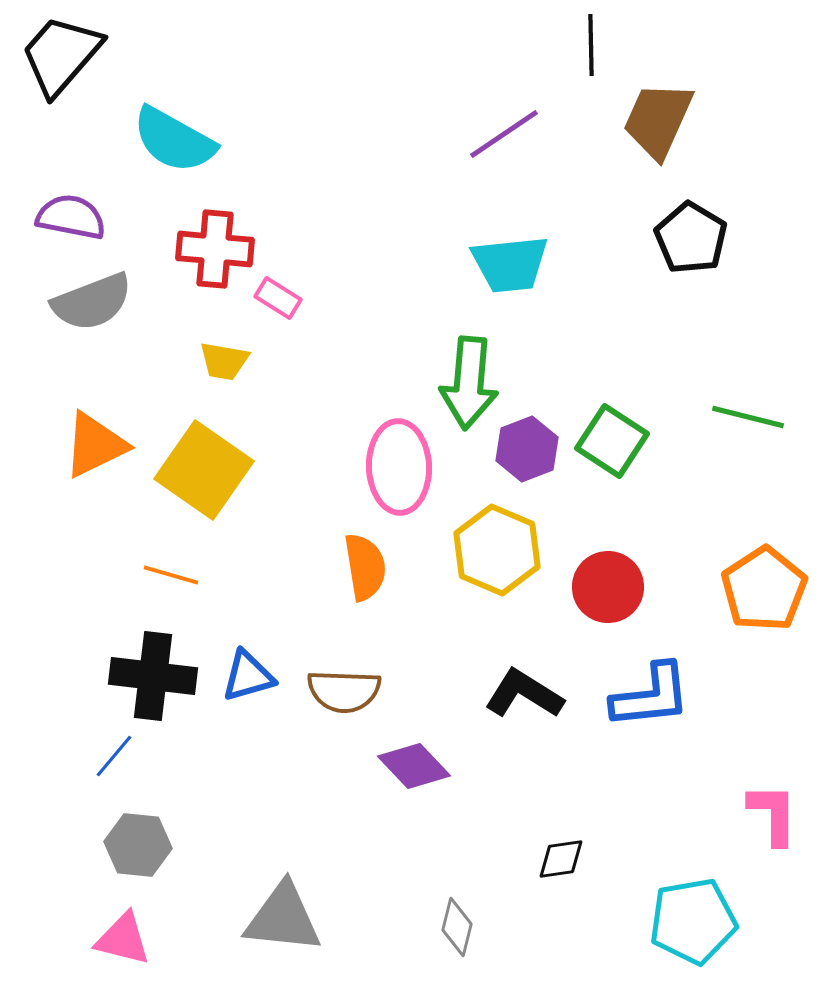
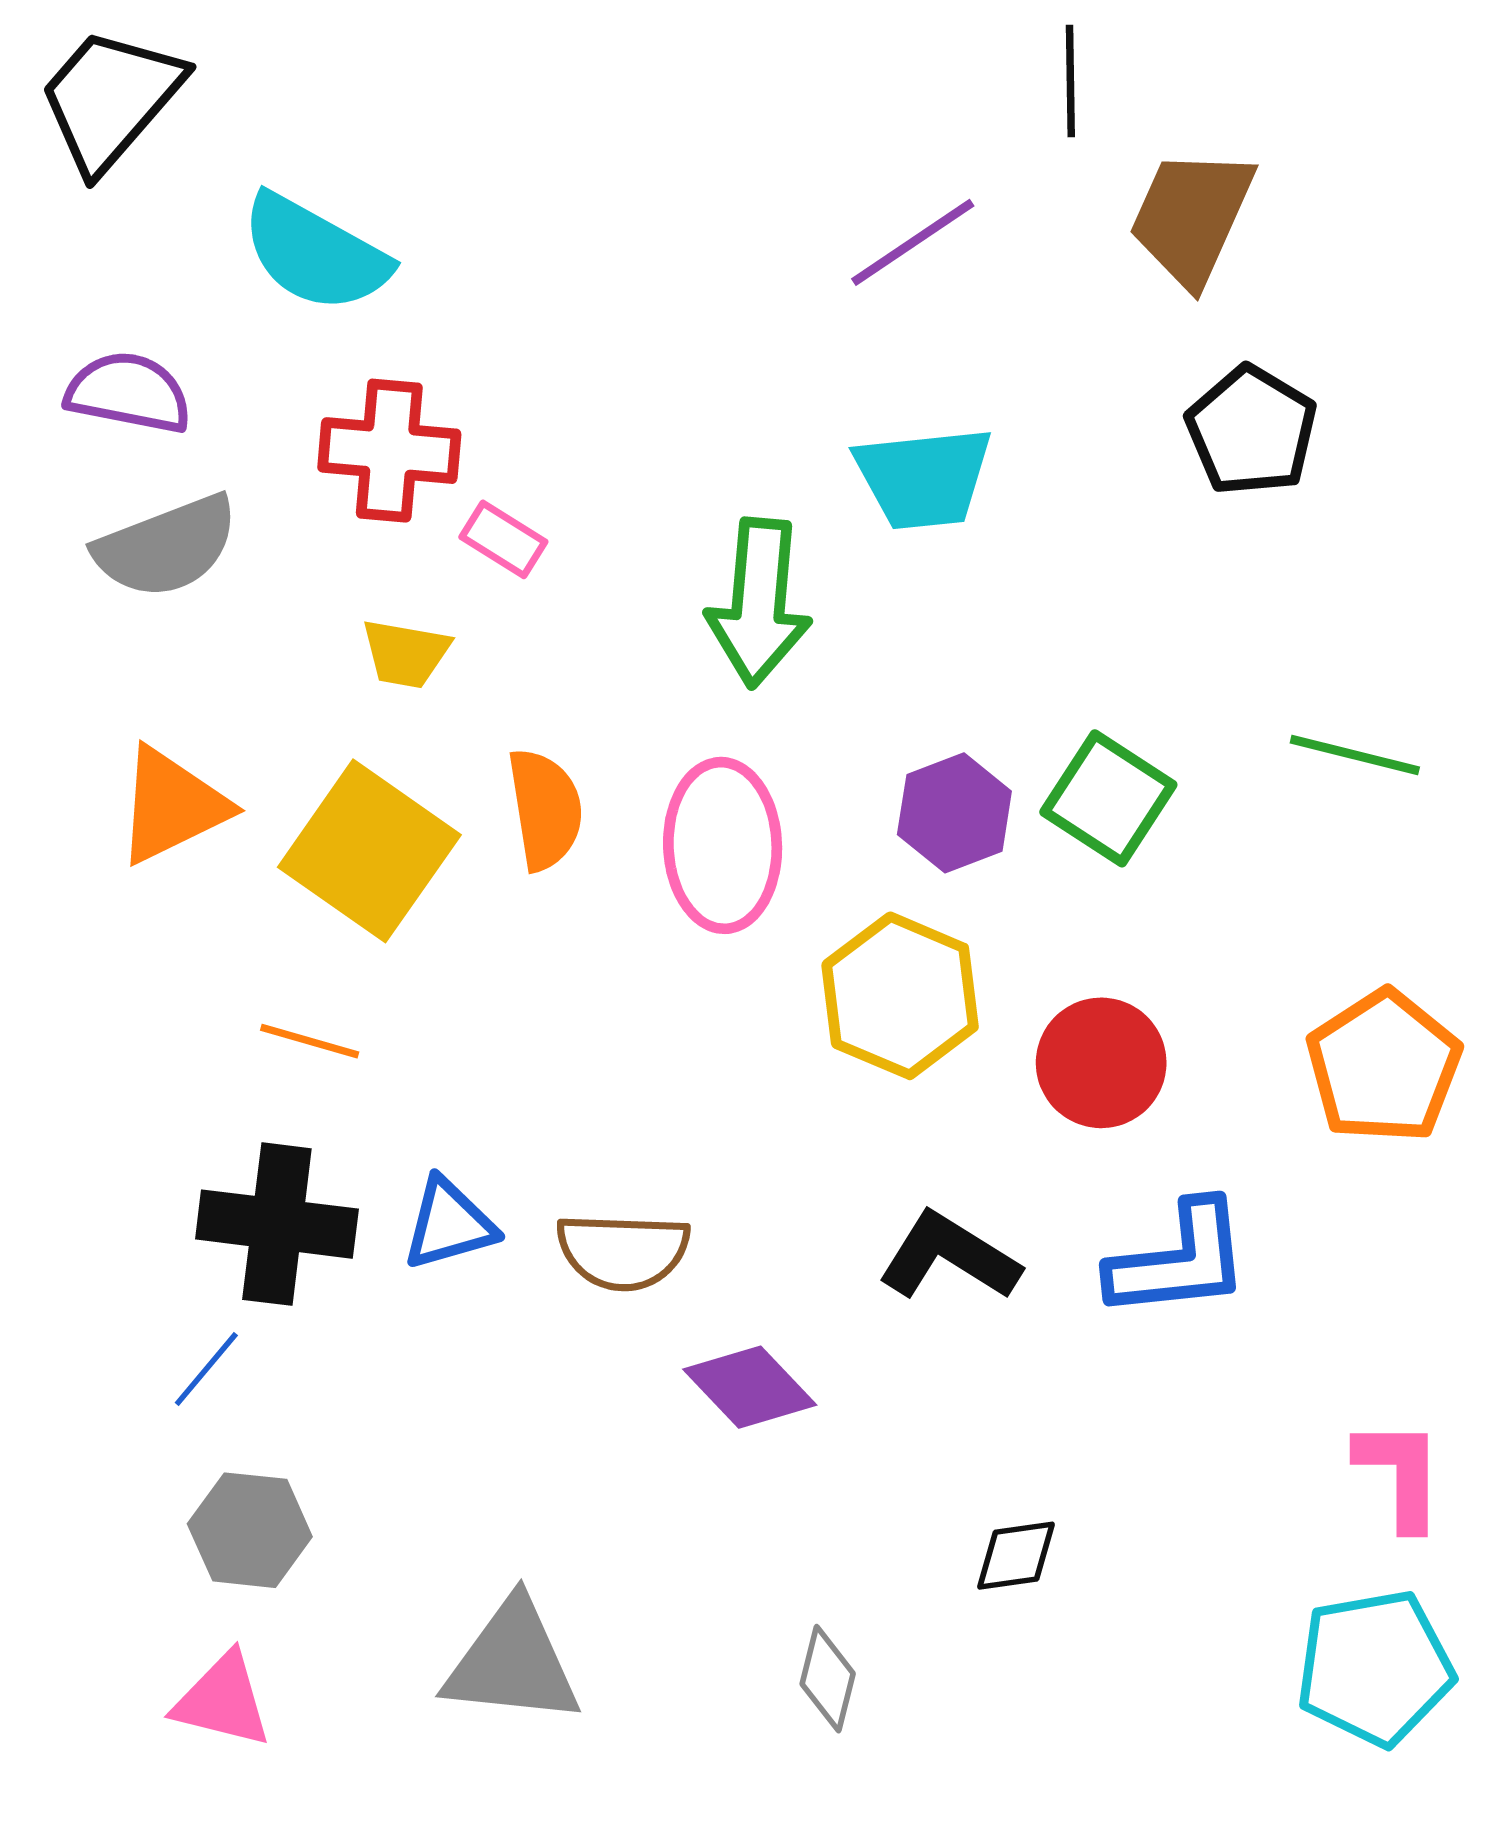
green arrow: (469, 383) -> (759, 603), moved
orange semicircle: (365, 567) -> (545, 809), moved
cyan pentagon: (693, 921) -> (1375, 1668), moved

